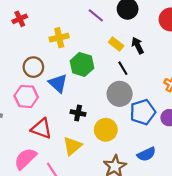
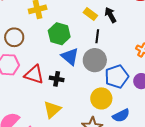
black line: (123, 68) -> (97, 36), turned 40
blue triangle: (58, 83) -> (70, 57), moved
red triangle: (41, 129) -> (34, 75), moved
yellow circle: (106, 130) -> (101, 98), moved

